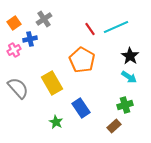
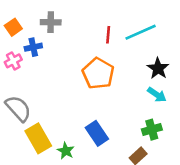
gray cross: (44, 19) -> (51, 22), turned 35
red line: (90, 29) -> (108, 35), turned 40
yellow rectangle: (52, 83) -> (38, 138), moved

